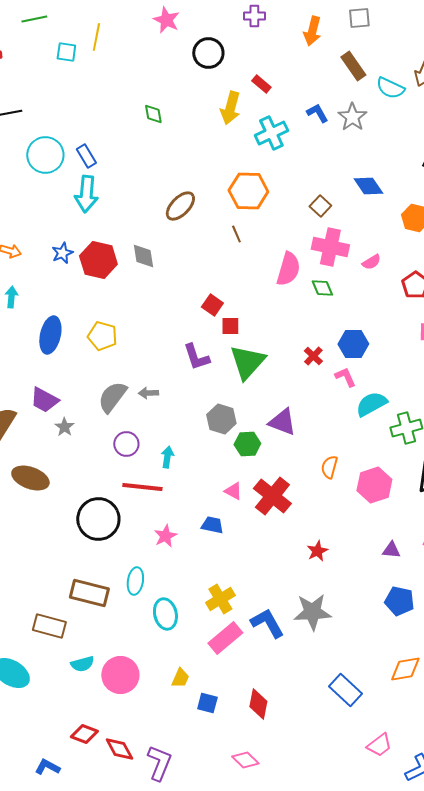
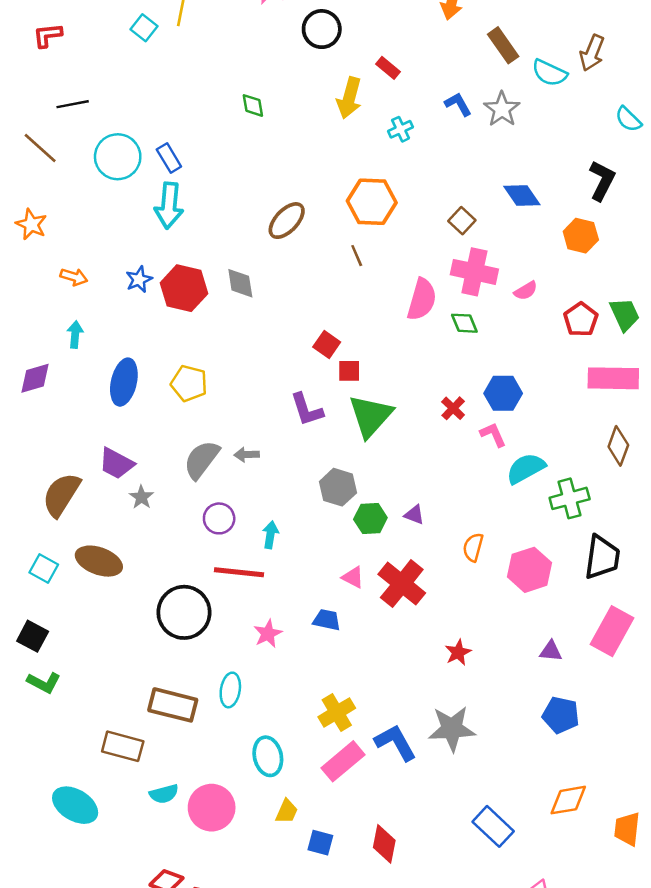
cyan square: (66, 52) -> (144, 28), turned 30
cyan cross: (271, 133) -> (401, 129), size x0.6
purple triangle: (282, 422) -> (414, 515), moved, size x0.6
cyan ellipse: (165, 614) -> (268, 756), moved

